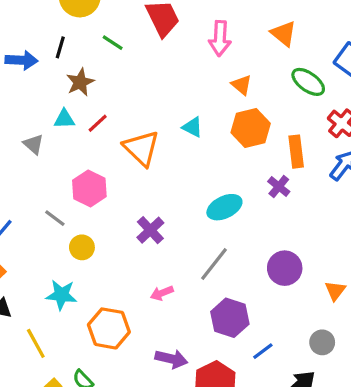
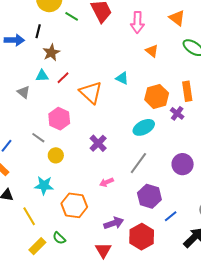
green line: (113, 43) -> (72, 16), moved
orange hexagon: (251, 128) -> (157, 96), moved
purple arrow: (171, 359) -> (114, 223), turned -30

